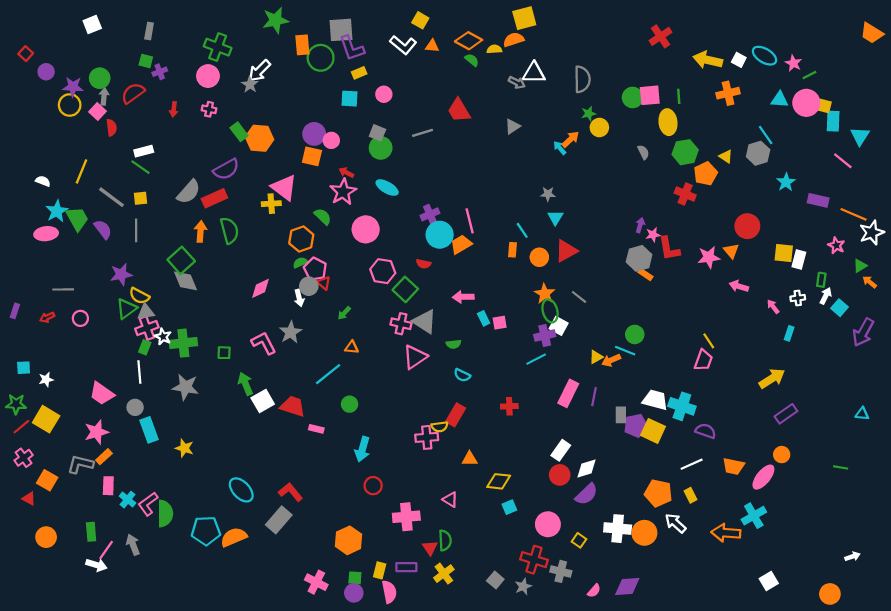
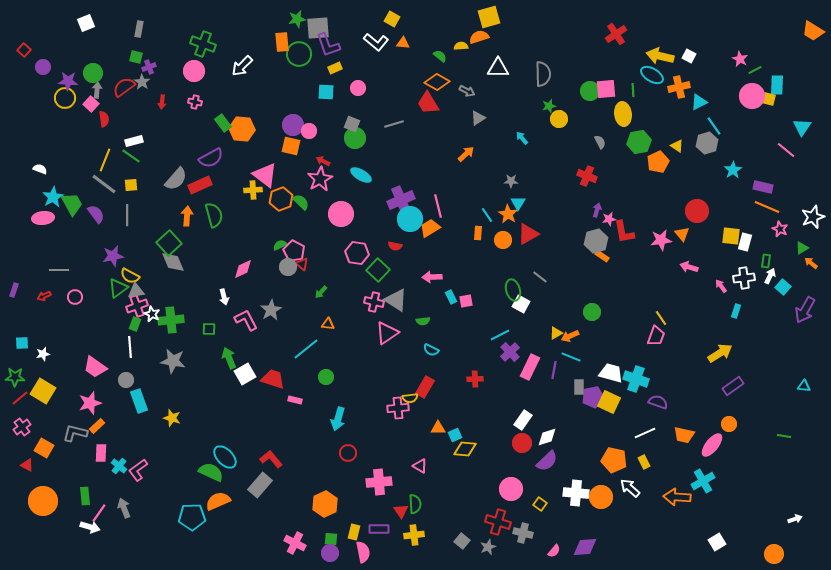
green star: (276, 20) -> (297, 19), moved, size x0.7
orange diamond: (469, 41) -> (437, 82), moved
cyan ellipse: (765, 56) -> (652, 75), moved
gray arrow: (517, 82) -> (467, 91), moved
gray star: (250, 85) -> (142, 82), moved
cyan triangle: (780, 100) -> (699, 102), moved, turned -30
cyan rectangle: (833, 121) -> (777, 85), moved
orange arrow: (570, 139) -> (466, 154), moved
yellow line: (81, 171) -> (105, 160), moved
red cross: (685, 194) -> (587, 176), moved
purple cross: (430, 214) -> (401, 200), size x1.5
orange line: (854, 214) -> (767, 207), moved
orange hexagon: (301, 239) -> (281, 199), moved
orange star: (545, 294) -> (508, 214), moved
white arrow: (299, 298) -> (224, 297), moved
white cross: (798, 298) -> (744, 278), size x1.5
purple cross: (545, 336) -> (510, 352), moved, turned -30
cyan line: (625, 351) -> (571, 357), moved
cyan square: (509, 507) -> (455, 435), moved
green semicircle: (165, 514) -> (211, 472), moved, turned -65
cyan pentagon: (206, 531) -> (192, 517), moved
orange circle: (46, 537) -> (43, 501), size x1.5
yellow cross: (444, 574) -> (414, 535), turned 30

